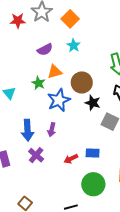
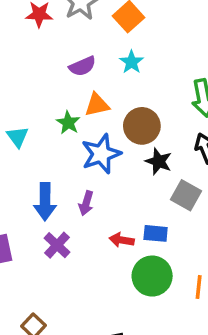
blue rectangle: (93, 153) -> (156, 233), moved
red arrow: (71, 159) -> (122, 240), moved, turned 32
green circle: (93, 184) -> (152, 276), moved

